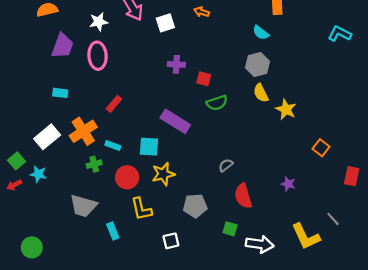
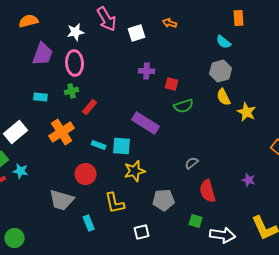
white rectangle: (47, 137) -> (16, 132), moved
cyan rectangle: (113, 146) -> (99, 145), moved
green cross: (94, 164) -> (72, 91), moved
red circle: (127, 177) -> (86, 174), moved

